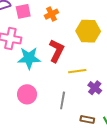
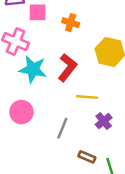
orange cross: (52, 14) -> (71, 23), turned 32

